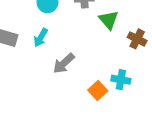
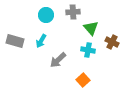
cyan cross: (121, 80) -> (88, 50), moved

